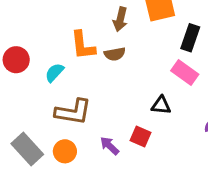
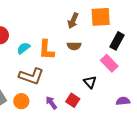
orange L-shape: (83, 45) -> (46, 50), moved
brown semicircle: (115, 54) -> (74, 46), moved
black triangle: (161, 105) -> (90, 82), turned 32

